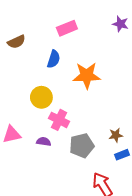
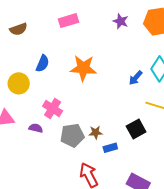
blue semicircle: (54, 59) -> (43, 63), moved
yellow circle: (41, 97) -> (19, 83), moved
brown star: (116, 135) -> (96, 132), moved

